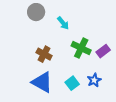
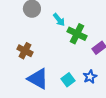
green cross: (81, 48) -> (77, 34), moved
brown cross: (44, 54) -> (25, 51), moved

